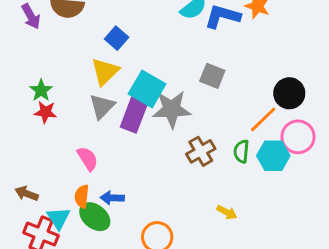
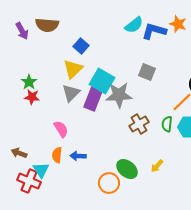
yellow arrow: (227, 212) -> (157, 166), turned 104
green ellipse: (95, 217) -> (127, 169), moved

